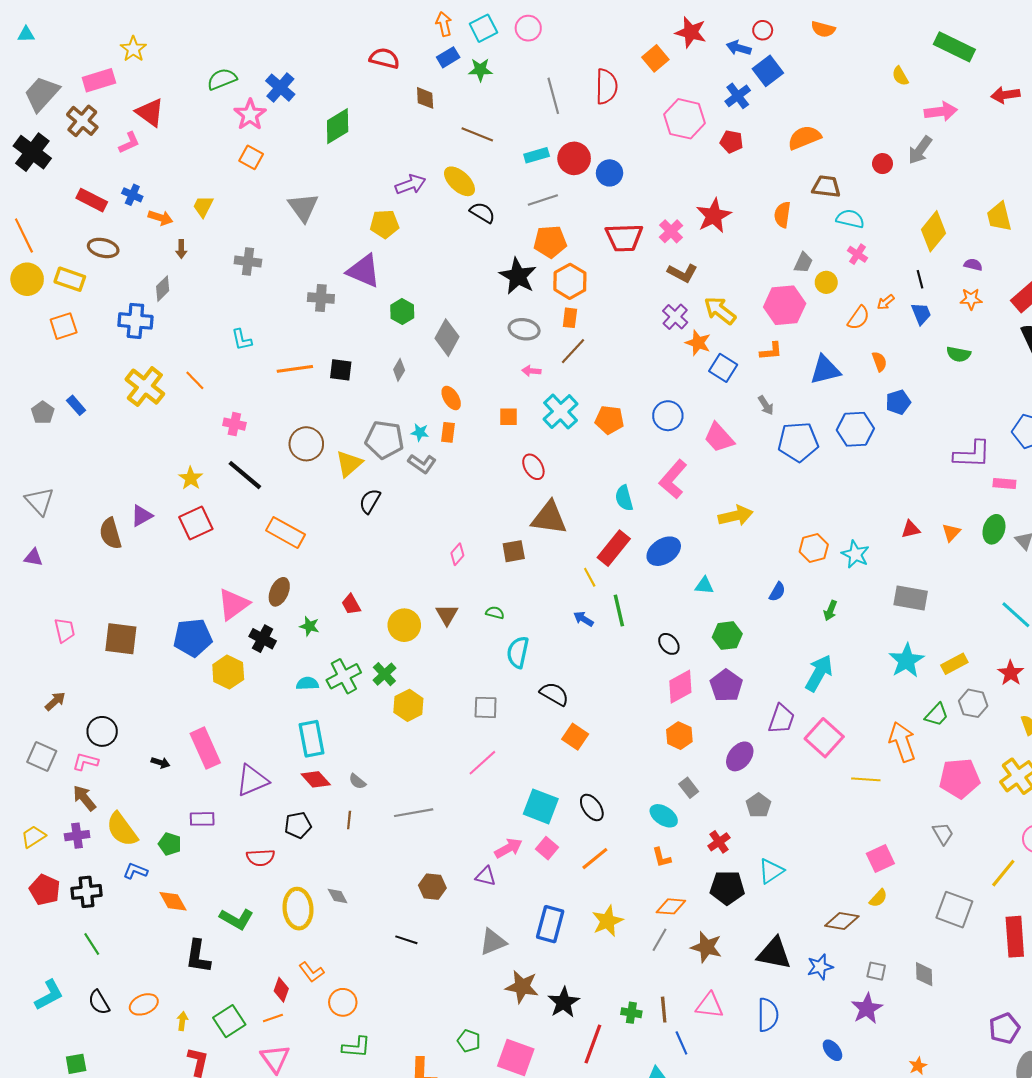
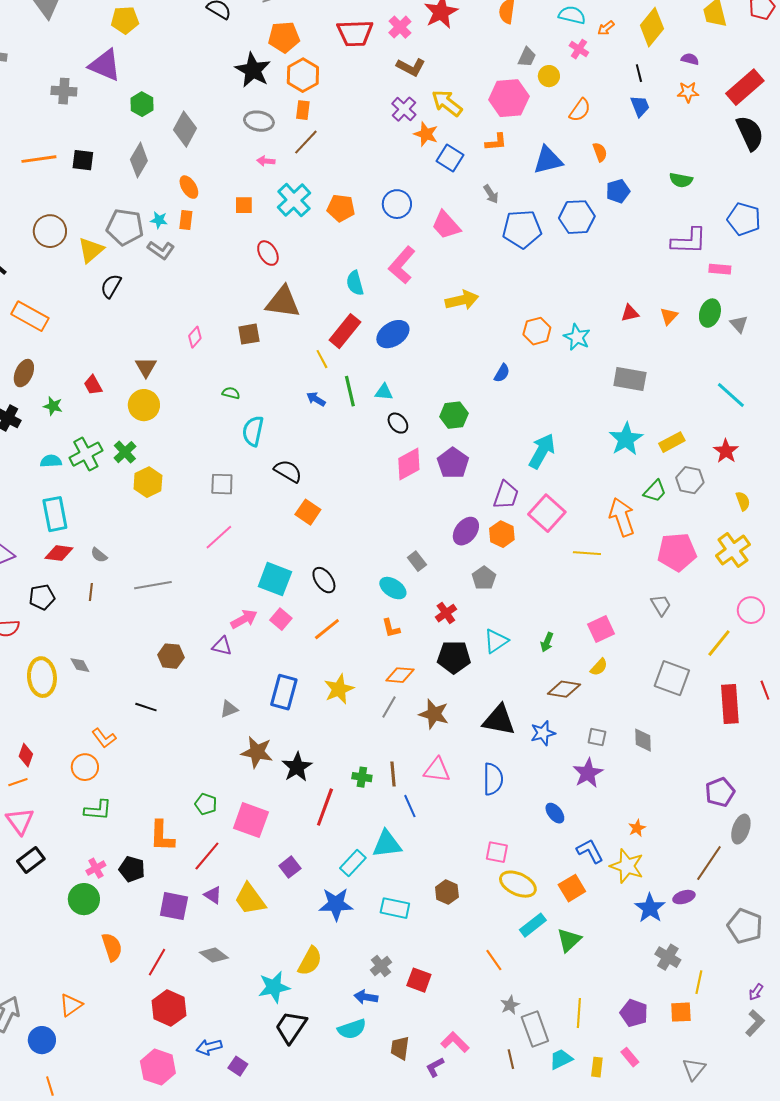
orange arrow: (886, 302) -> (606, 28), moved
green semicircle: (959, 354) -> (681, 180), moved
gray diamond: (399, 370) -> (139, 160), size x1.6
cyan triangle: (704, 586) -> (384, 392), moved
green arrow: (830, 611) -> (547, 642), moved
brown triangle: (447, 615) -> (146, 367), moved
orange hexagon: (679, 736) -> (502, 534), moved
red diamond: (316, 779) -> (59, 553), turned -40
gray triangle: (493, 942) -> (229, 709), size x0.7
orange L-shape: (312, 972) -> (104, 738), moved

